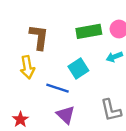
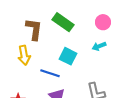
green rectangle: (89, 31) -> (63, 22), moved, turned 45
cyan square: (78, 68) -> (68, 56), turned -30

